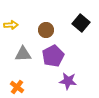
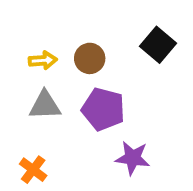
yellow arrow: (11, 25) -> (43, 60), moved
purple pentagon: (53, 56) -> (103, 109), turned -30

